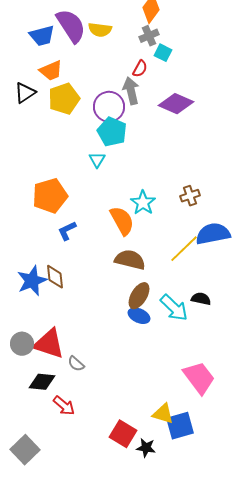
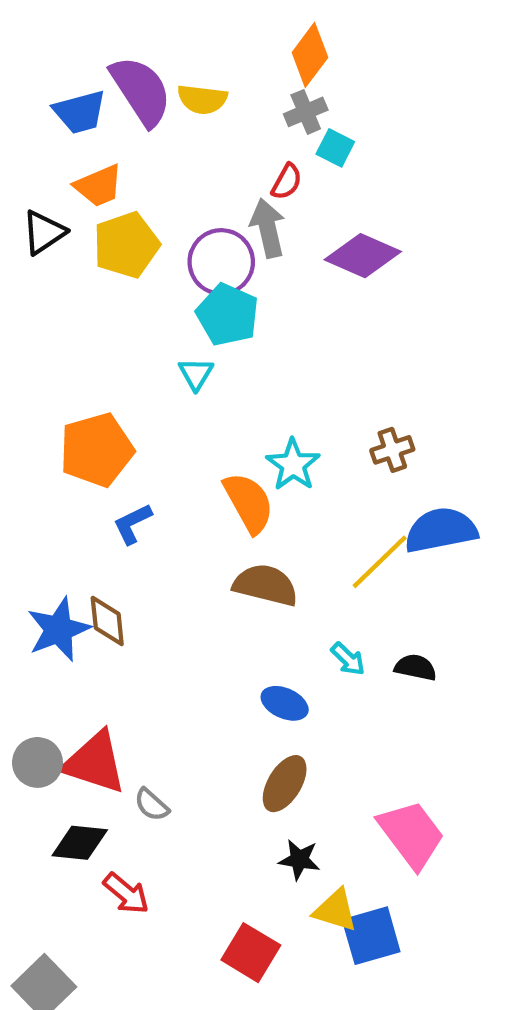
brown ellipse: (139, 296) -> (285, 784), moved
cyan arrow: (174, 308) -> (348, 659), moved, size x0.6
black star: (146, 448) -> (299, 860), moved

